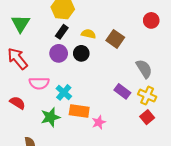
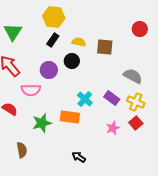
brown square: (115, 39) -> (105, 47), turned -30
purple circle: (59, 53) -> (49, 70), moved
gray semicircle: (144, 69) -> (133, 76), turned -30
cyan cross: (64, 92) -> (85, 99), moved
pink star: (99, 122) -> (113, 128), moved

